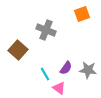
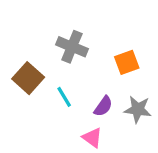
orange square: (82, 14) -> (127, 62), moved
cyan line: (45, 74) -> (64, 97), moved

